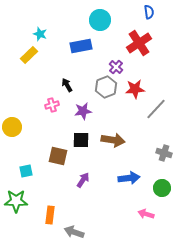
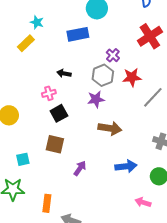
red cross: (139, 43) -> (150, 36), moved
black arrow: (67, 85) -> (64, 73), turned -48
purple star: (83, 111) -> (96, 99), moved
black square: (81, 140) -> (59, 113), moved, turned -30

